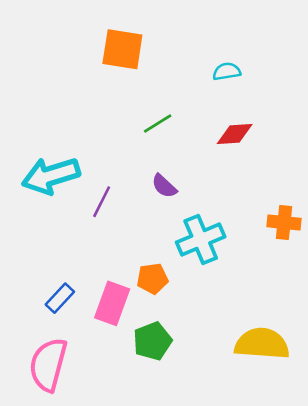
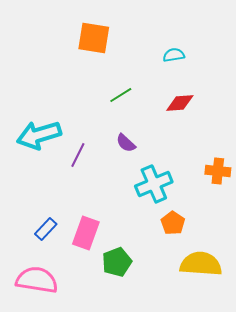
orange pentagon: (152, 279) -> (173, 223), moved, turned -30
pink semicircle: (48, 365) -> (37, 280), turned 84

